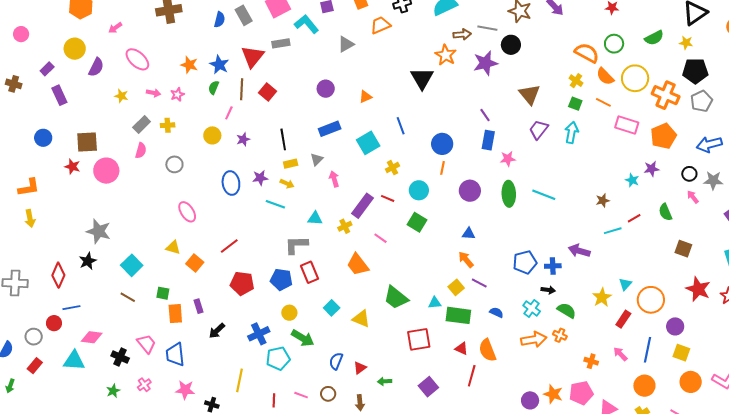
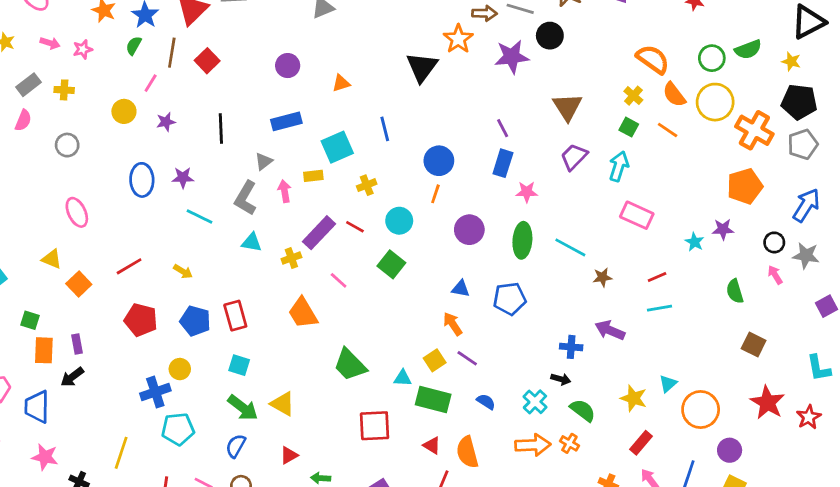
green circle: (614, 44) -> (712, 58), moved
pink rectangle: (627, 125) -> (637, 215), moved
blue arrow: (709, 144) -> (806, 205), turned 130
yellow rectangle: (291, 164) -> (313, 176), moved
yellow arrow: (287, 184) -> (183, 271), moved
brown star: (603, 200) -> (602, 277), moved
red line: (634, 218) -> (657, 277), moved
gray L-shape: (296, 245) -> (246, 198), moved, turned -65
blue pentagon: (525, 262) -> (510, 299), moved
yellow star: (602, 297) -> (634, 398), turned -30
cyan square: (332, 308) -> (239, 365), moved, turned -35
yellow circle: (289, 313) -> (180, 369), moved
yellow triangle: (361, 319) -> (283, 404), moved
red rectangle: (623, 319) -> (641, 443), moved
black arrow: (217, 331) -> (72, 377), moved
green arrow: (303, 338) -> (243, 408), moved
blue semicircle: (336, 361) -> (236, 446), moved

